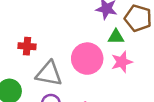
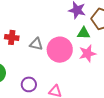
gray triangle: (49, 74) -> (36, 44), moved, size x0.6

